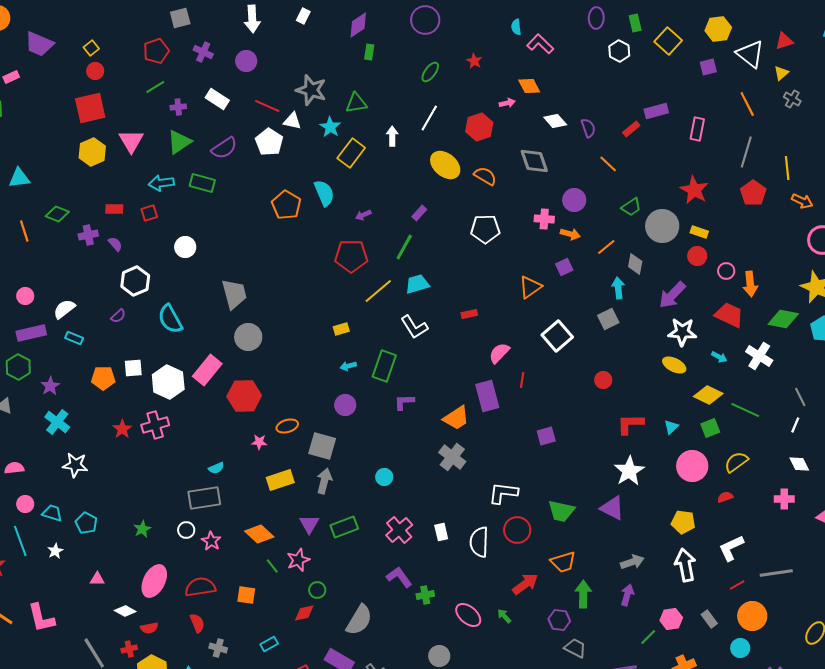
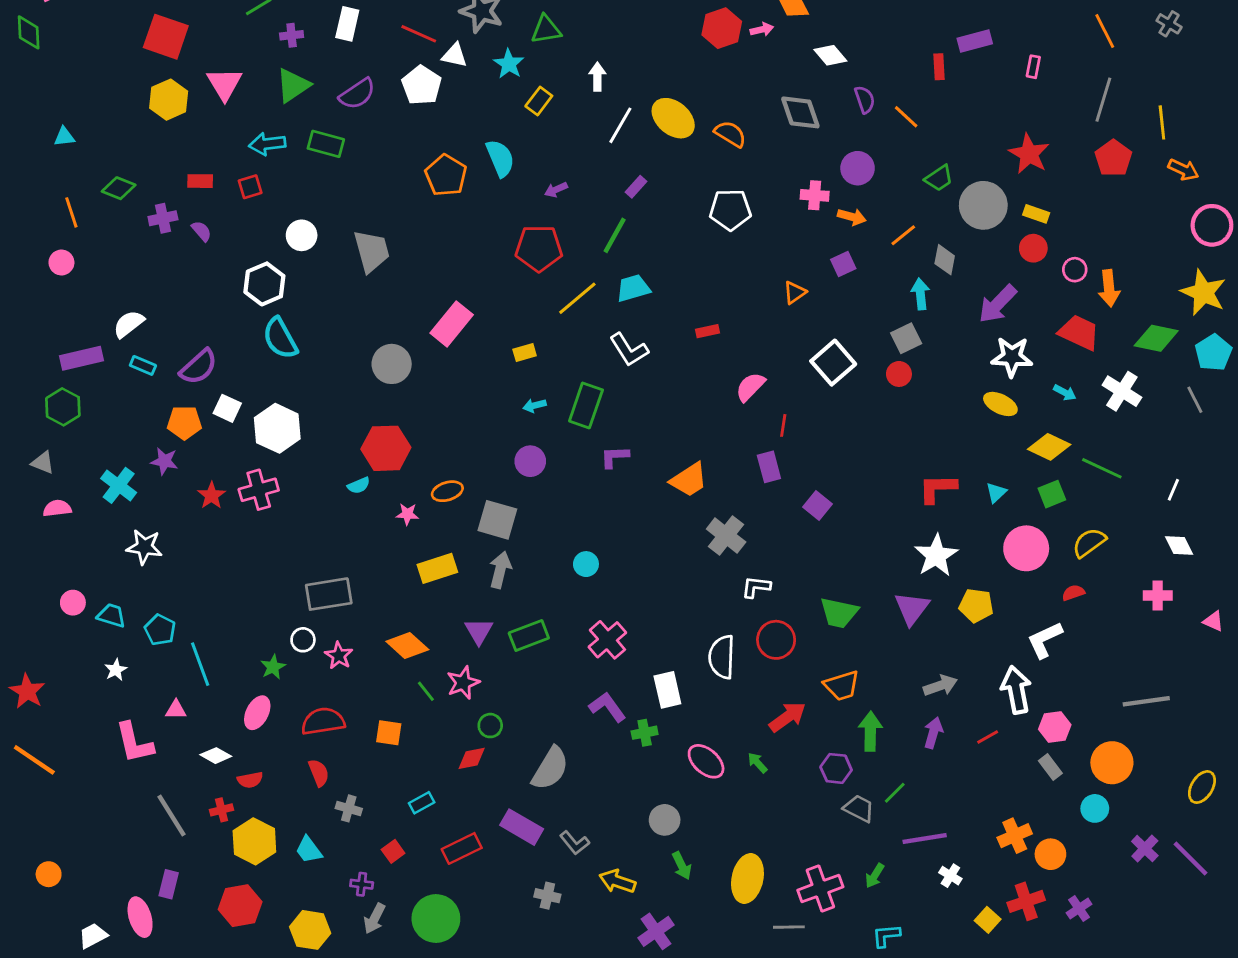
white rectangle: (217, 99) -> (347, 24), turned 70
red square: (90, 108) -> (166, 37), turned 32
white line: (429, 118) -> (620, 125), moved
red hexagon: (479, 127) -> (722, 28), moved
purple semicircle: (588, 128) -> (865, 100), moved
red rectangle: (631, 129) -> (939, 67), turned -54
pink rectangle: (697, 129) -> (1033, 67), size x0.7
yellow rectangle: (351, 153) -> (539, 101), size x0.7
cyan triangle: (19, 178) -> (64, 137), size x0.7
white hexagon: (135, 281) -> (264, 284), moved
orange triangle: (530, 287) -> (795, 293), size x0.7
gray trapezoid: (234, 294) -> (372, 251), moved
pink circle: (25, 296) -> (61, 263), moved
purple semicircle: (118, 316) -> (199, 367), moved, size x1.8
white square: (133, 368) -> (227, 408), turned 30
pink rectangle: (207, 370) -> (452, 324), moved
red circle: (603, 380) -> (899, 374), moved
purple star: (50, 386) -> (164, 461), moved, turned -30
purple rectangle: (487, 396) -> (769, 467), moved, size x0.7
gray line: (800, 397) -> (1195, 400), moved
purple square: (546, 436) -> (818, 505), turned -36
gray cross: (452, 457) -> (726, 535), moved
pink semicircle: (14, 468) -> (57, 508), moved
cyan semicircle: (216, 468) -> (359, 485), moved
white L-shape: (503, 493) -> (756, 587), size x0.7
purple triangle: (612, 508) -> (912, 608), turned 40
yellow pentagon: (683, 522) -> (976, 606), moved
green star: (142, 529) -> (273, 667), moved
white rectangle: (441, 532) -> (667, 690), moved, size x1.4
cyan line: (20, 541) -> (200, 664), moved
white L-shape: (731, 548) -> (1045, 640), moved
pink ellipse: (154, 581) -> (257, 713), size x0.7
red line: (737, 585) -> (988, 737), moved
pink L-shape: (41, 618) -> (134, 743), moved
pink hexagon: (671, 619) -> (1055, 727), moved
green line: (648, 637) -> (895, 793), moved

